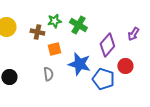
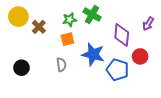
green star: (54, 21) -> (70, 20), moved
brown cross: (37, 32) -> (39, 27), moved, turned 32
purple diamond: (107, 45) -> (122, 35), turned -35

